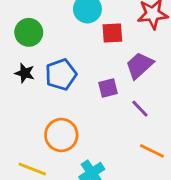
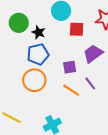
black star: (25, 73) -> (39, 32), moved
orange circle: (61, 135) -> (34, 80), moved
orange line: (152, 151) -> (71, 90), moved

